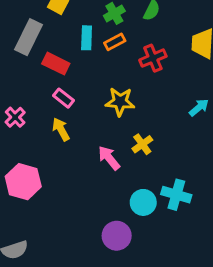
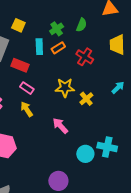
red cross: (153, 58) -> (85, 57), turned -30
yellow cross: (142, 144) -> (86, 99), moved
purple circle: (117, 236) -> (58, 181), moved

